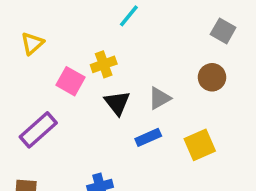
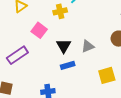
yellow cross: (104, 64) -> (60, 11), moved
blue rectangle: (148, 137) -> (68, 65), moved

